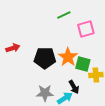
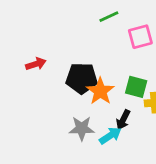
orange star: (68, 57) -> (100, 91), moved
black arrow: (74, 87) -> (123, 120), turned 56

